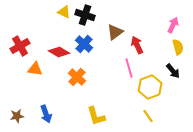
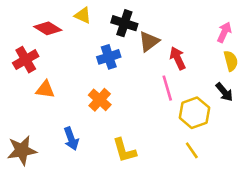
black cross: (85, 15) -> (124, 23), moved
blue cross: (84, 44) -> (109, 57), turned 30
red diamond: (59, 52) -> (48, 28), moved
blue arrow: (46, 114) -> (71, 139), moved
brown star: (17, 116) -> (22, 150), size x1.6

